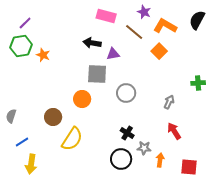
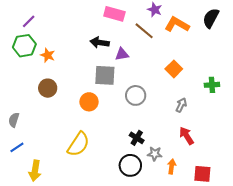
orange square: (159, 51) -> (174, 69), moved
brown circle: (53, 117) -> (48, 88), moved
blue line: (22, 142) -> (17, 147), moved

